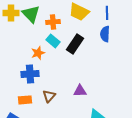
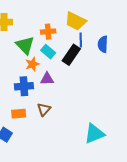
blue line: (107, 13) -> (81, 40), moved
green triangle: (31, 14) -> (25, 45), moved
purple triangle: (80, 91) -> (47, 79), moved

